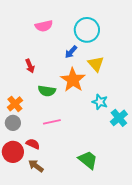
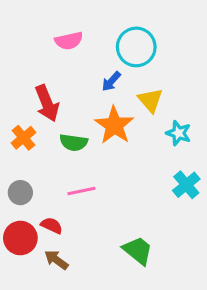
red arrow: (30, 66) -> (47, 103), size x1.6
cyan star: (100, 102) -> (178, 133), moved
orange cross: (15, 104) -> (23, 138), moved

